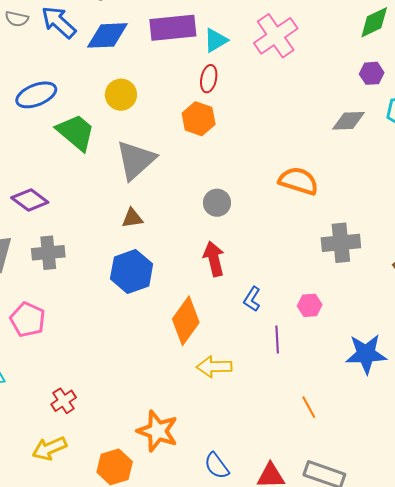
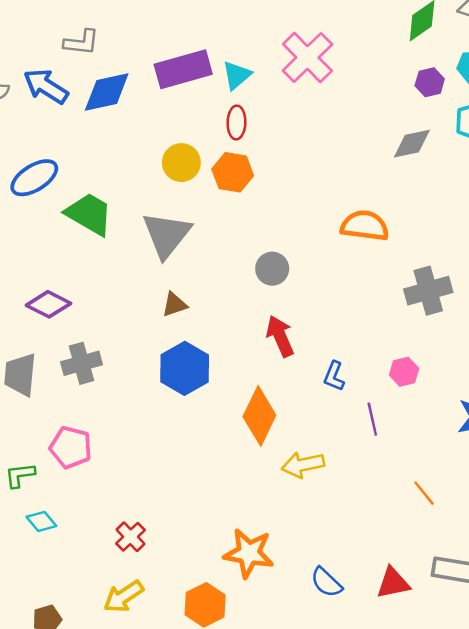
yellow circle: (121, 95) -> (181, 163), moved

